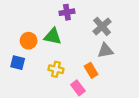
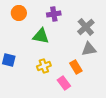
orange circle: (29, 41) -> (19, 13), moved
yellow cross: (56, 69) -> (44, 66), turned -32

